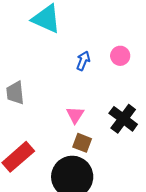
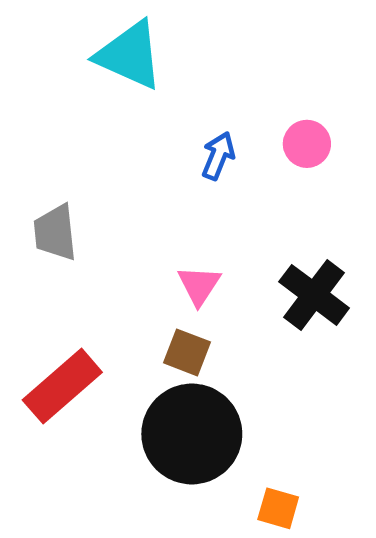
brown square: (82, 143) -> (187, 352), moved

